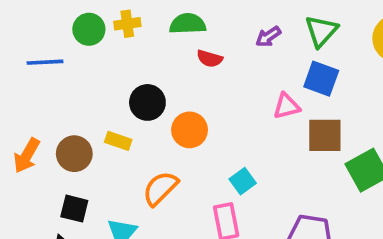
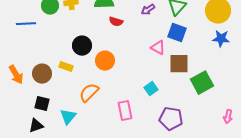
pink triangle: (286, 106) -> (158, 48), turned 42
orange arrow: (27, 156) -> (16, 75), turned -60
cyan square: (243, 181) -> (151, 89), moved

